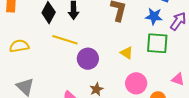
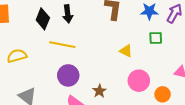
green square: (157, 43) -> (156, 38), size x0.6
purple circle: (88, 59) -> (68, 75), moved

